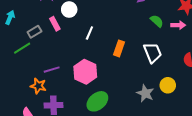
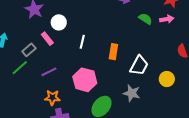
white trapezoid: (153, 53) -> (139, 65), moved, turned 60
purple line: (52, 70) -> (49, 72), moved
orange star: (38, 86) -> (52, 98), moved
gray star: (145, 93) -> (132, 93), moved

